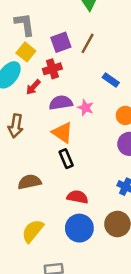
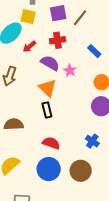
yellow square: (26, 52) -> (28, 17), turned -35
red cross: (52, 69) -> (58, 40), moved
purple semicircle: (61, 103) -> (50, 63), turned 30

